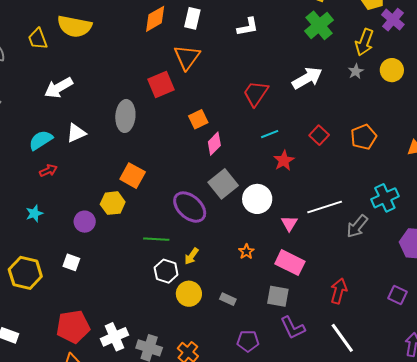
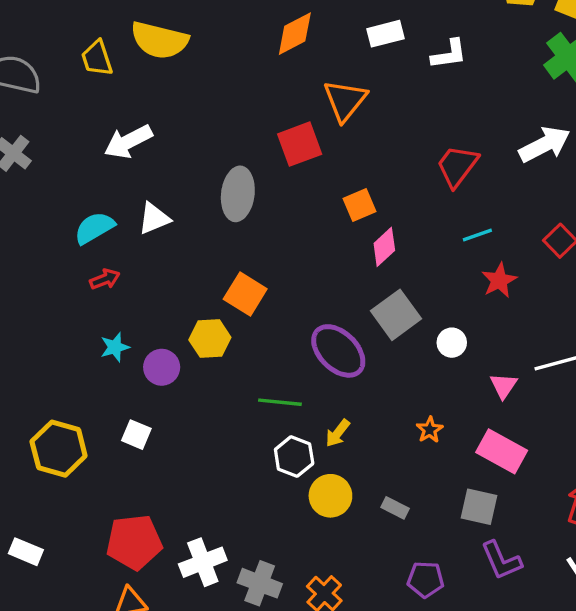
white rectangle: (192, 18) -> (385, 34), moved, turned 60
white circle: (257, 199) -> (452, 343), size x0.6
cyan star: (34, 213) -> (115, 347), moved

